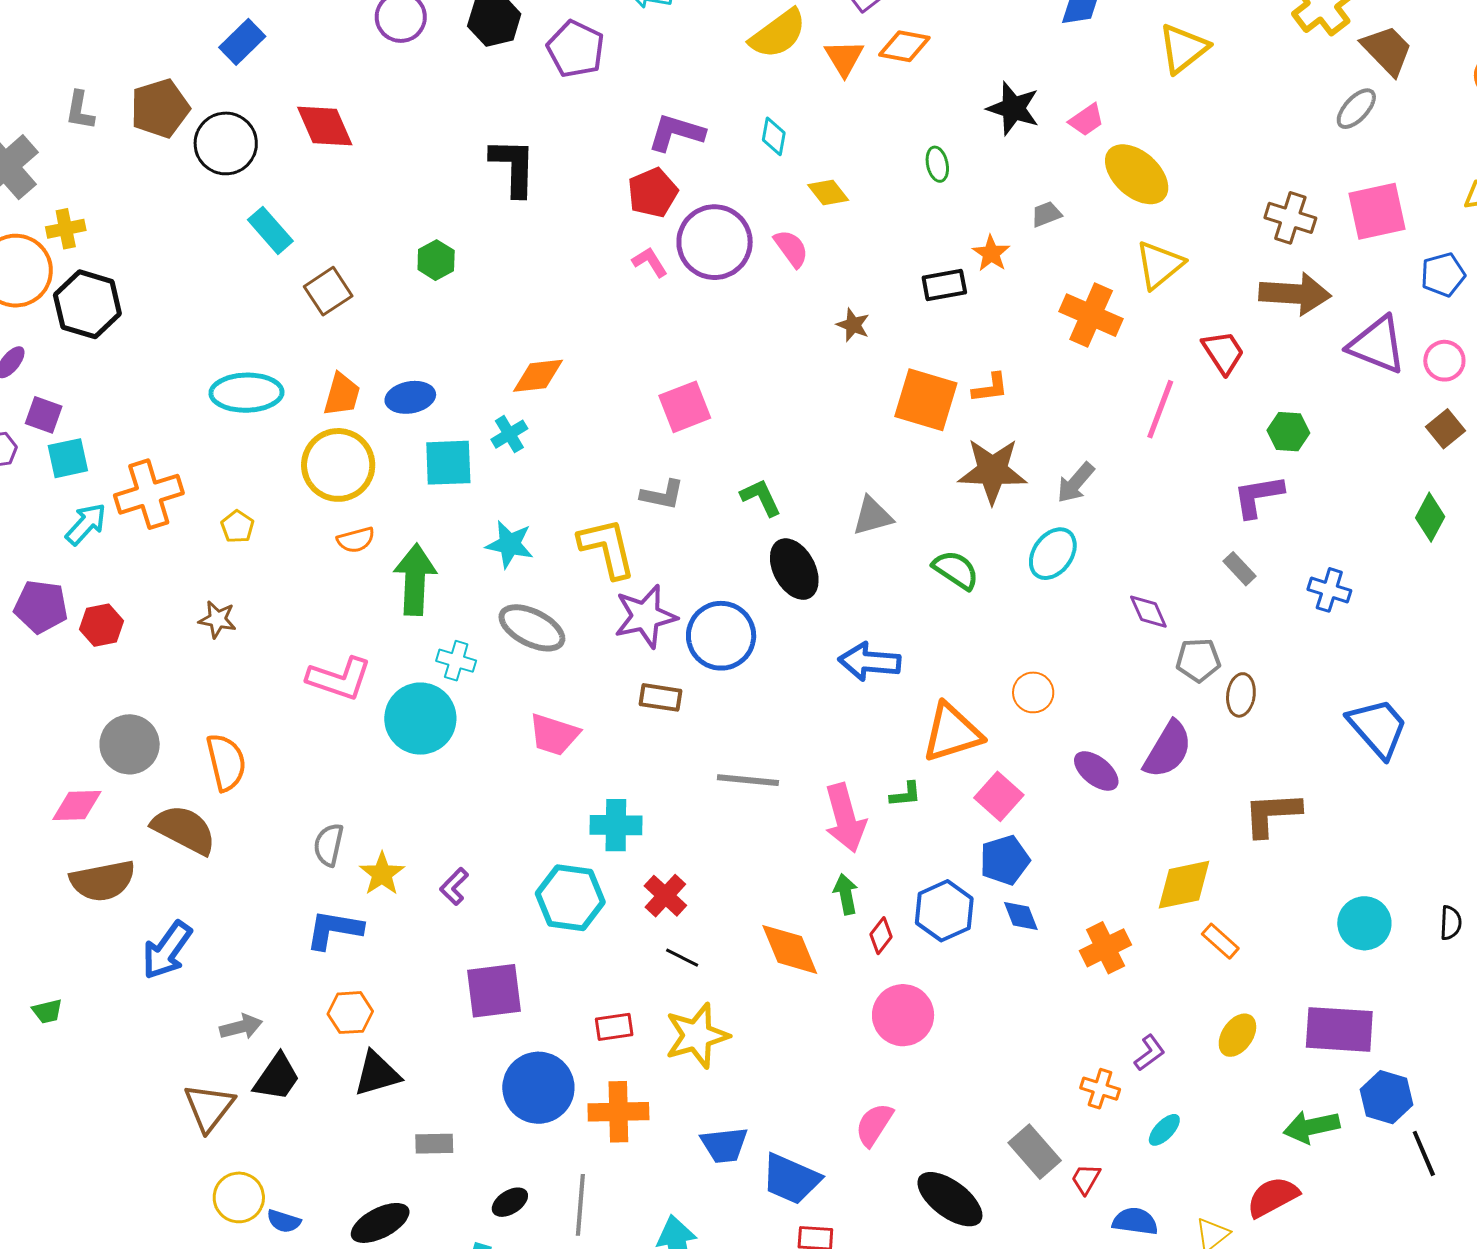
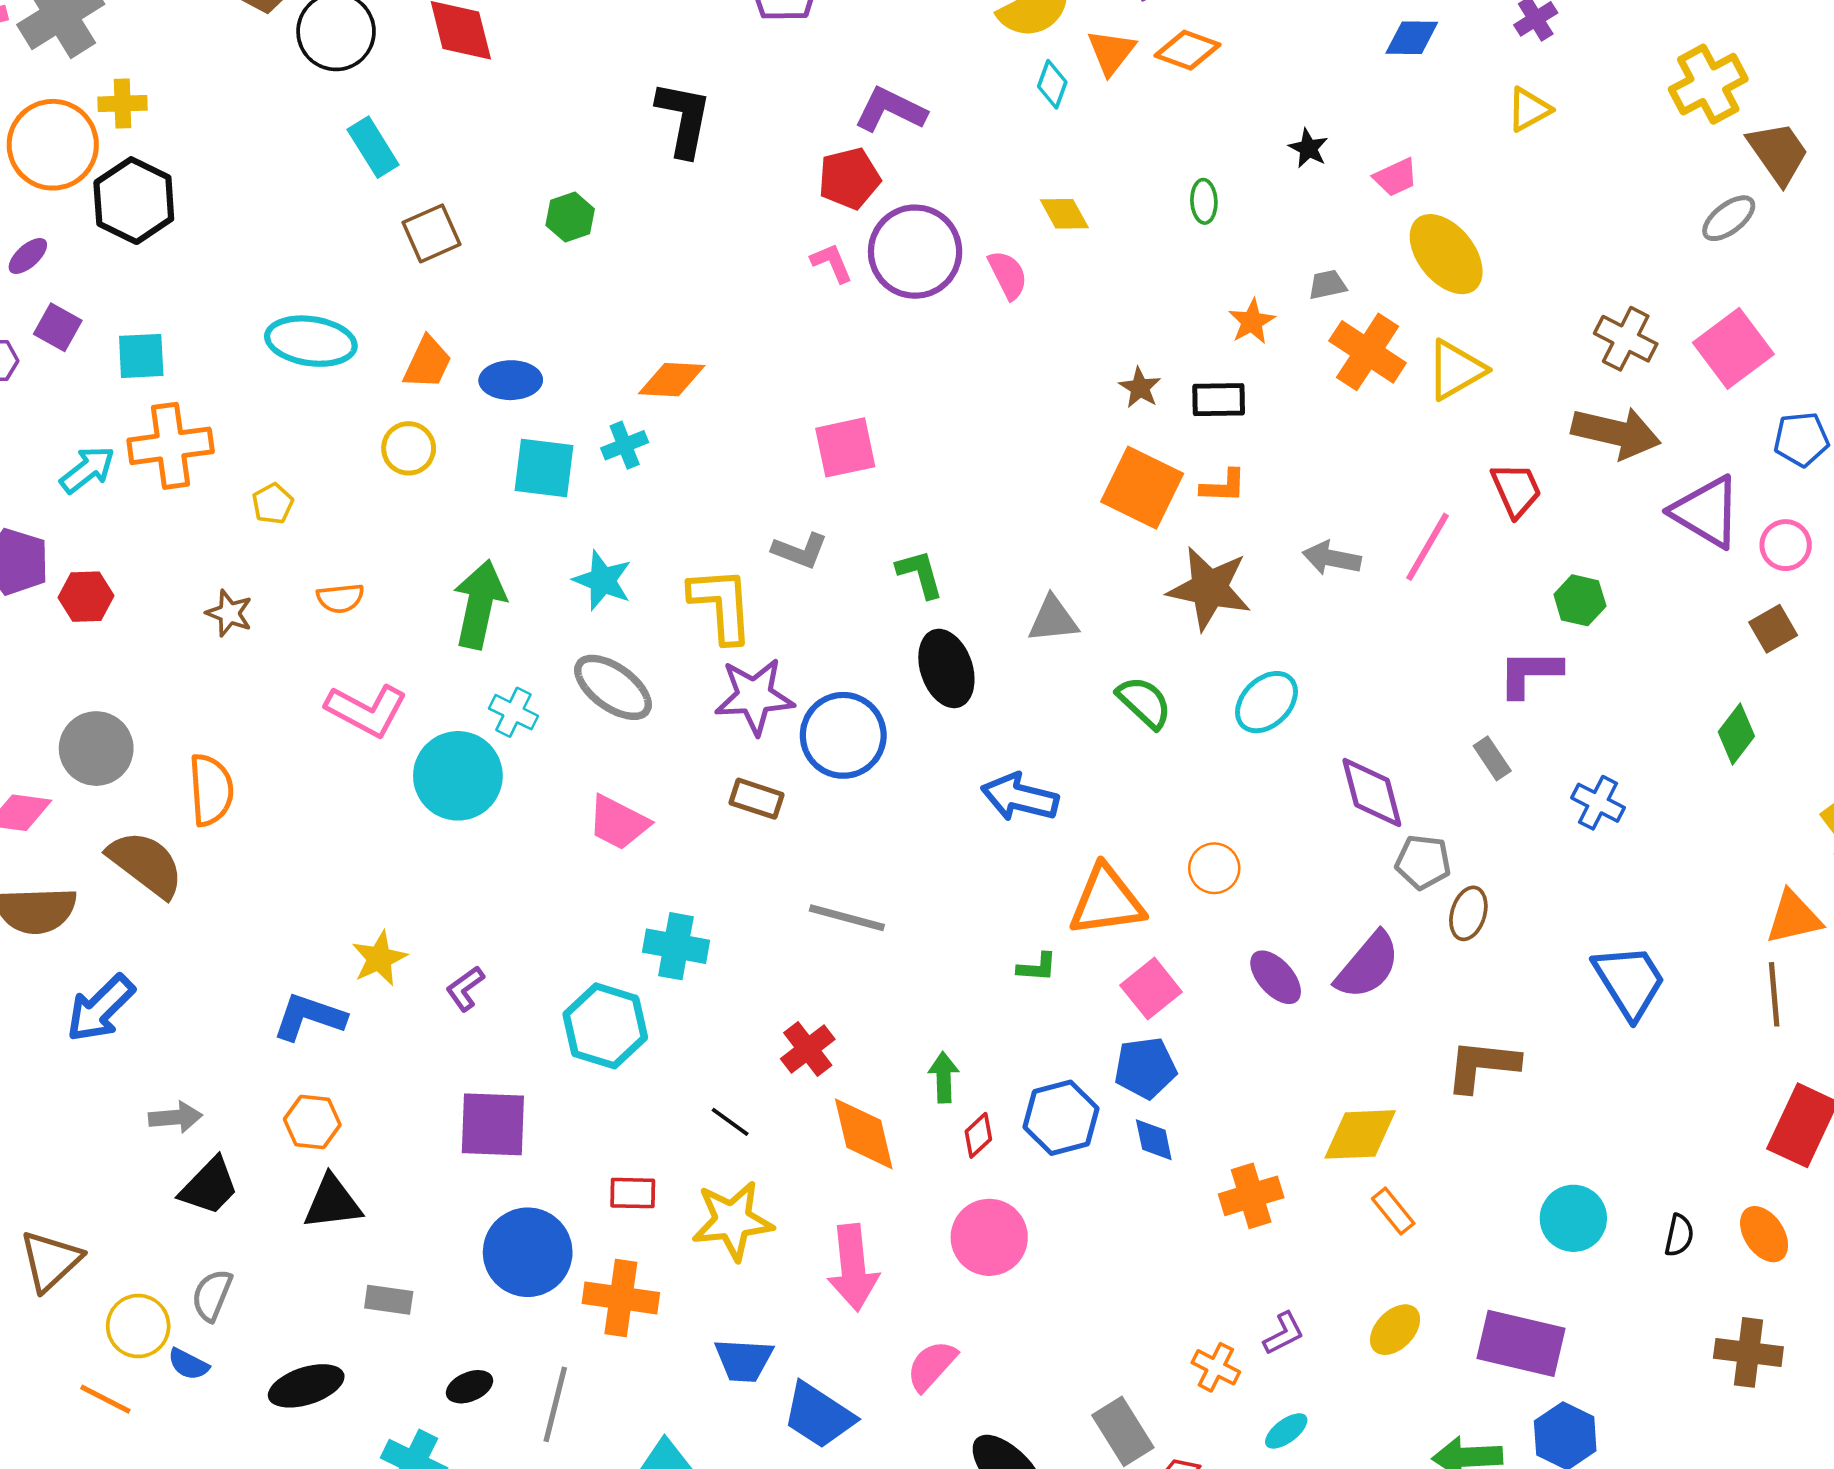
yellow triangle: (1183, 48) -> (1529, 109), size x0.7
black star: (1013, 108) -> (1308, 148), size x0.6
cyan diamond: (774, 136) -> (1052, 84), moved
pink square: (1377, 211) -> (1733, 348), turned -34
black rectangle: (944, 285) -> (1219, 400), moved
orange cross: (1091, 315) -> (1368, 352), moved
brown star: (853, 325) -> (1140, 388), moved
cyan square: (68, 458) -> (141, 356), moved
yellow circle: (338, 465) -> (409, 448), size x0.6
gray arrow: (1076, 483) -> (1332, 558), moved, turned 51
orange semicircle: (356, 540) -> (340, 598), moved
purple diamond: (1148, 612) -> (1372, 793), size x1.5
pink arrow: (845, 818) -> (853, 1268), moved
gray semicircle: (329, 845) -> (212, 1295), moved
red cross: (665, 896) -> (808, 1049), moved
brown triangle: (209, 1107) -> (50, 1261), moved

